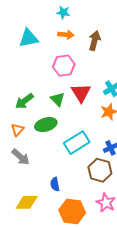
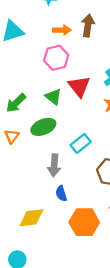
orange arrow: (66, 35) -> (62, 30), moved
cyan rectangle: (77, 143) -> (81, 143), size x0.7
gray arrow: (21, 157) -> (54, 165), moved, turned 60

